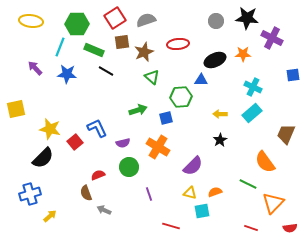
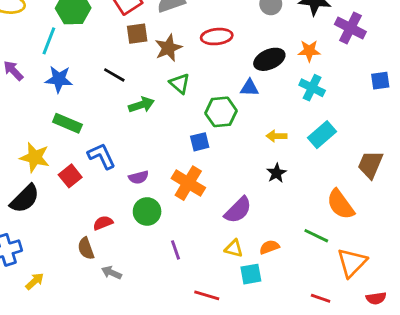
green rectangle: (94, 50) -> (67, 123), moved
cyan cross: (253, 87) -> (312, 88), moved
green arrow: (138, 110) -> (141, 105), moved

